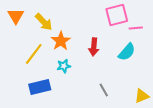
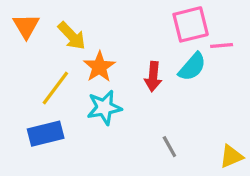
cyan semicircle: (127, 52) -> (192, 67), moved
cyan star: (64, 66) -> (104, 108), size x1.5
blue rectangle: (40, 87) -> (46, 134), moved

